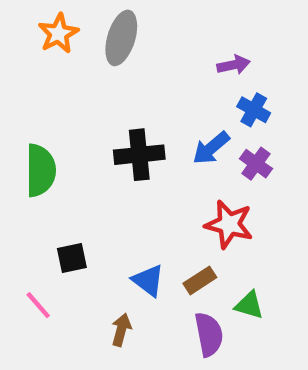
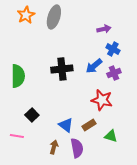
purple cross: (256, 164) -> (114, 73), turned 32
black square: (72, 258) -> (32, 115), turned -32
pink line: (38, 305) -> (17, 136), turned -40
purple semicircle: (209, 334) -> (77, 148), moved

